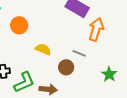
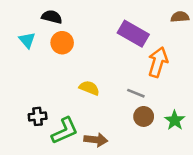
orange circle: (19, 25) -> (62, 43), moved
brown circle: (66, 67) -> (144, 116), moved

